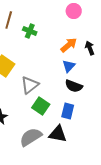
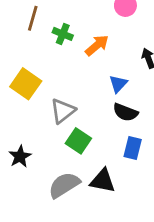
orange arrow: (69, 45) -> (97, 45), moved
blue rectangle: (68, 111) -> (133, 148), moved

